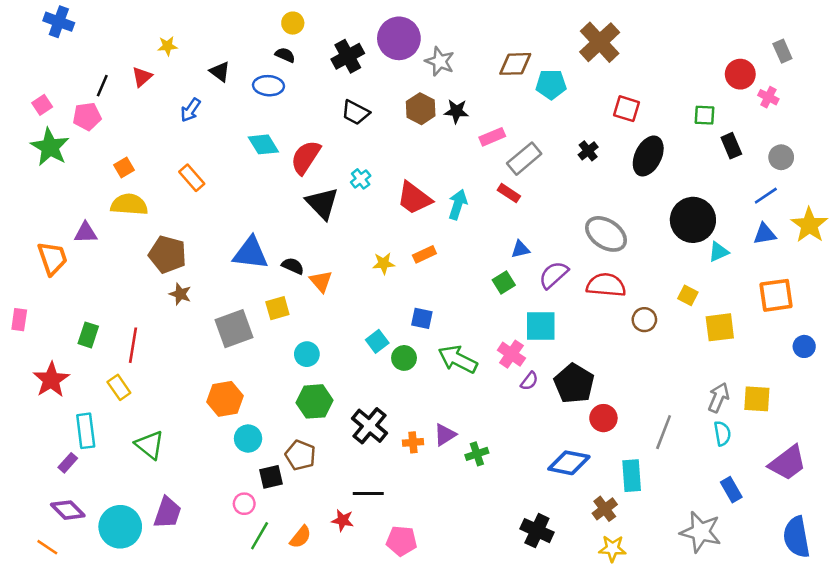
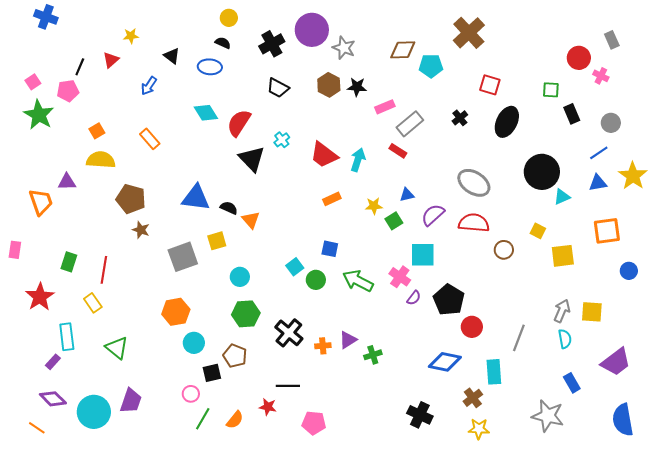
yellow star: (384, 263) -> (374, 206), moved

